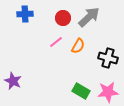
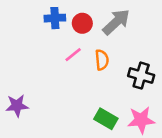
blue cross: (25, 14) -> (55, 18), moved
orange semicircle: (78, 46) -> (102, 60), turned -35
purple star: (13, 81) -> (17, 106), turned -30

